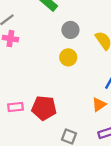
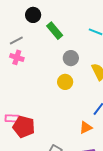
red pentagon: (44, 108) -> (24, 127), moved

